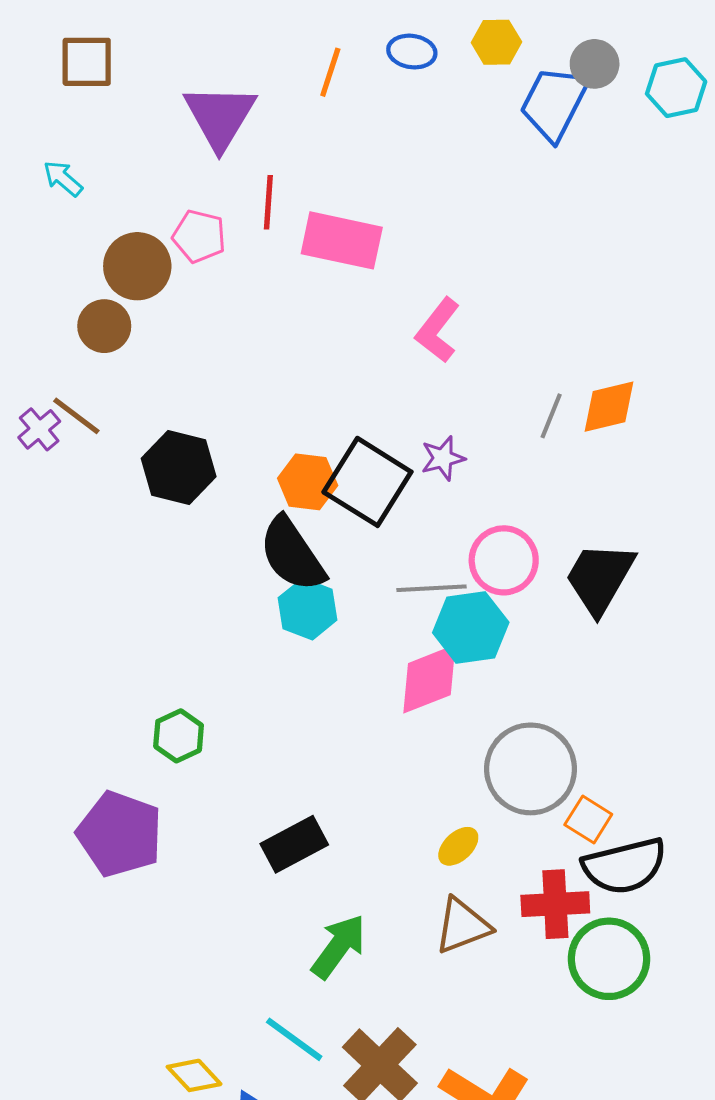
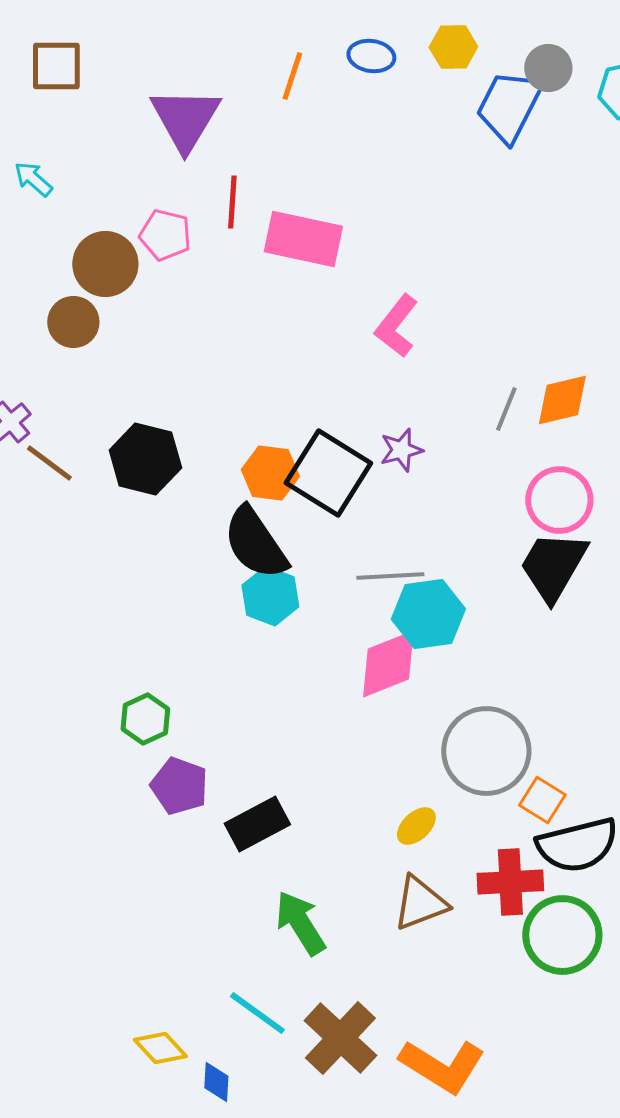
brown line: (76, 416) -> (49, 463), moved
pink circle: (504, 560) -> (559, 500), moved
purple pentagon: (120, 834) -> (179, 786), moved, size x0.7
green arrow: (339, 946) -> (300, 923), turned -68

